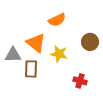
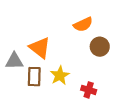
orange semicircle: (57, 20) -> (83, 24), moved
yellow star: (59, 54) -> (60, 75), moved, turned 30

